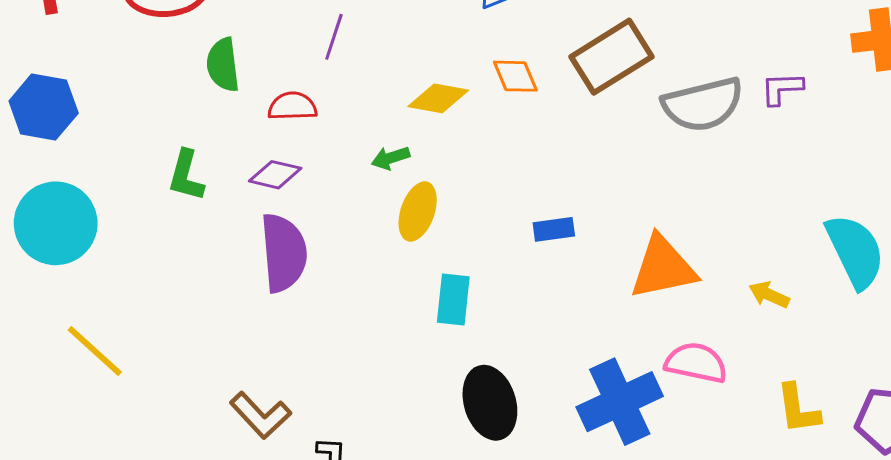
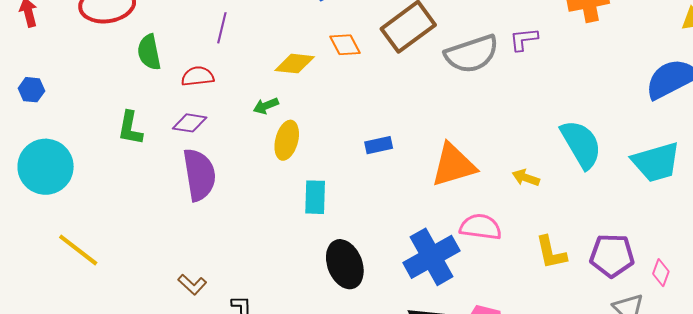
blue hexagon: (44, 107) -> (31, 90), size x0.6
brown L-shape: (260, 415) -> (192, 284), size x0.7

